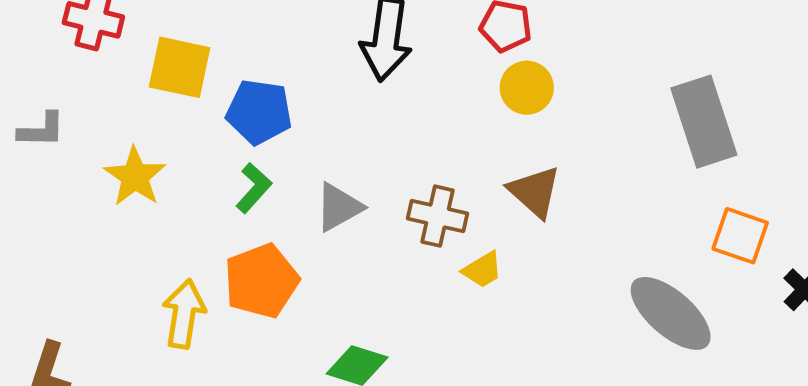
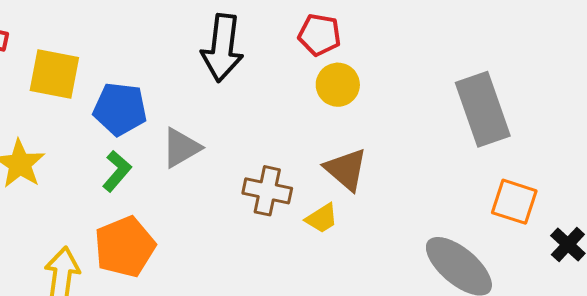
gray triangle: (339, 207) -> (181, 148), moved
yellow trapezoid: (482, 270) -> (322, 218), moved

